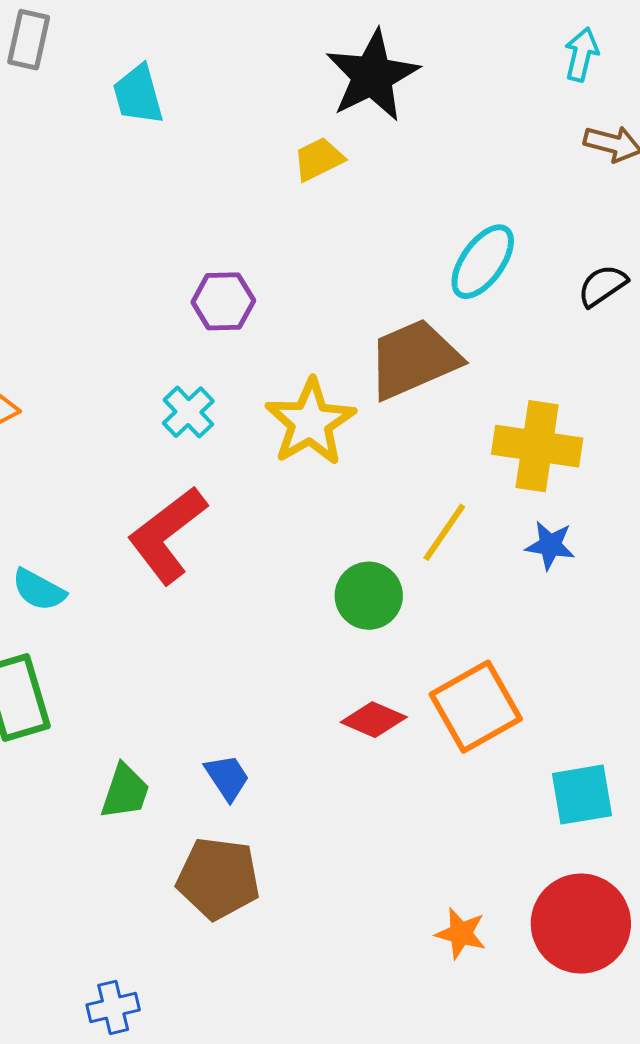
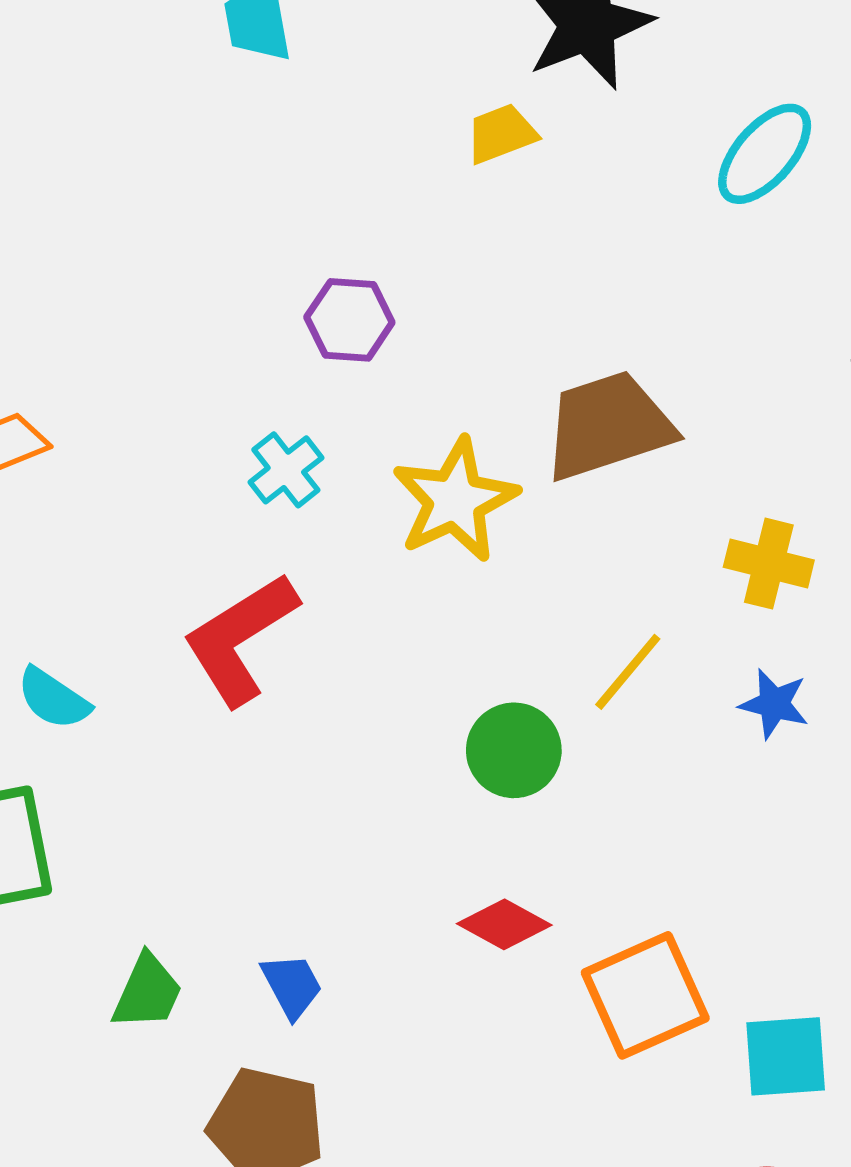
cyan ellipse: (483, 262) -> (765, 154), moved
yellow cross: (537, 446) -> (769, 564), size x0.7
orange square: (476, 707) -> (645, 995), moved

